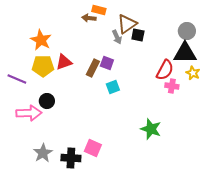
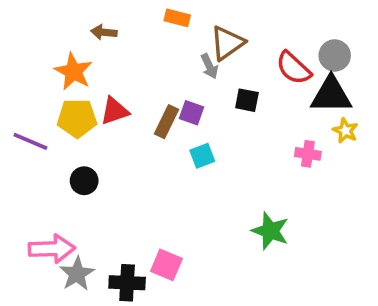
brown arrow: (89, 18) -> (104, 32), moved
black square: (138, 35) -> (247, 100), moved
red semicircle: (165, 70) -> (294, 68), moved, turned 105
pink arrow: (29, 113) -> (52, 249), moved

